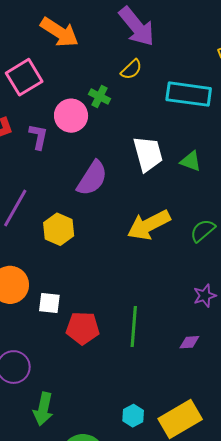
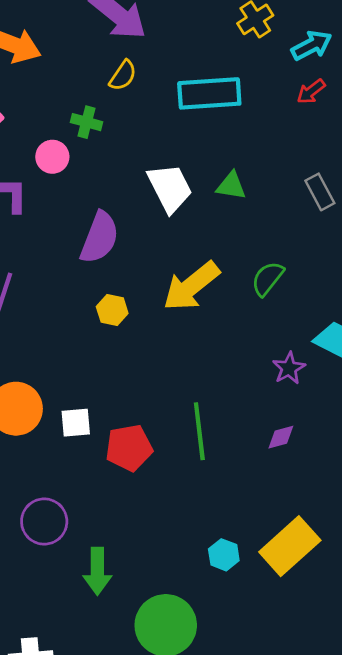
pink circle: (71, 116) -> (52, 157), size x0.7
yellow hexagon: (59, 229) -> (112, 310), moved, size x0.7

